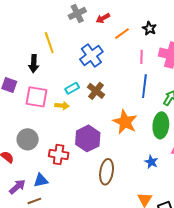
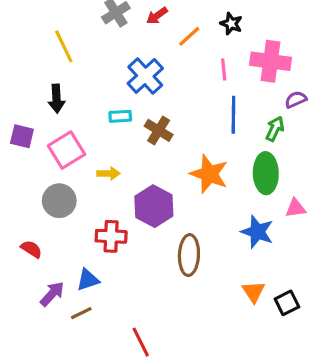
yellow line: (49, 43) -> (64, 46), moved
cyan rectangle: (72, 88) -> (120, 116), moved, turned 32
pink square: (36, 97) -> (67, 150), turned -35
yellow arrow: (62, 106) -> (108, 173), moved
gray circle: (28, 139) -> (59, 201), moved
blue star: (151, 162) -> (257, 232), size x1.5

